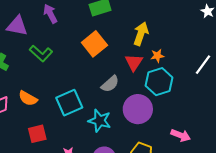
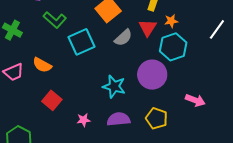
gray semicircle: (110, 84) -> (123, 38), moved
cyan square: (69, 103) -> (81, 42), moved
red square: (37, 134) -> (52, 100), turned -36

